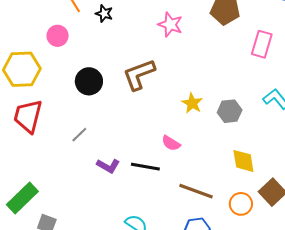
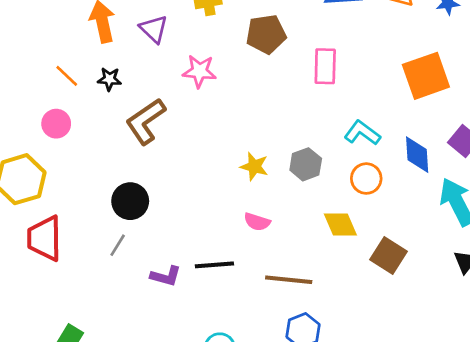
brown L-shape: (139, 75) -> (146, 121), moved
black circle: (89, 81) -> (130, 201), moved
pink semicircle: (171, 143) -> (257, 222), moved
orange circle: (241, 204) -> (366, 179), moved

